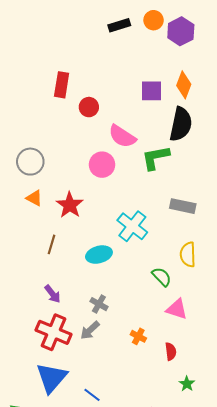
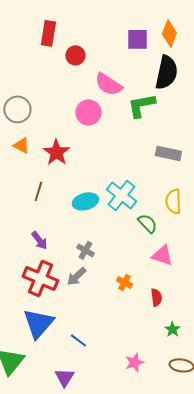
cyan cross: (132, 226) -> (121, 195), moved

